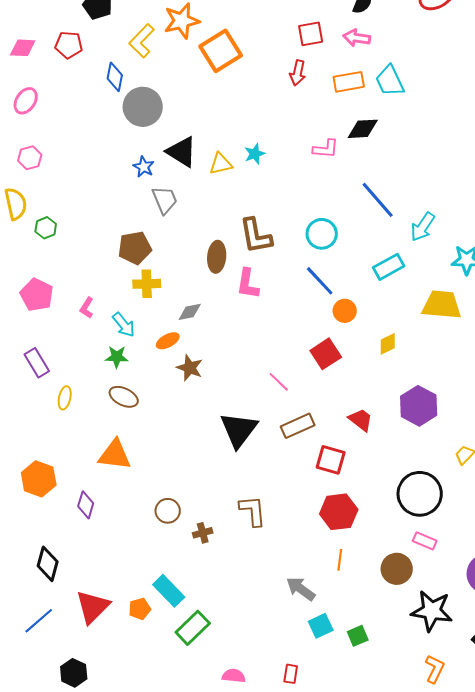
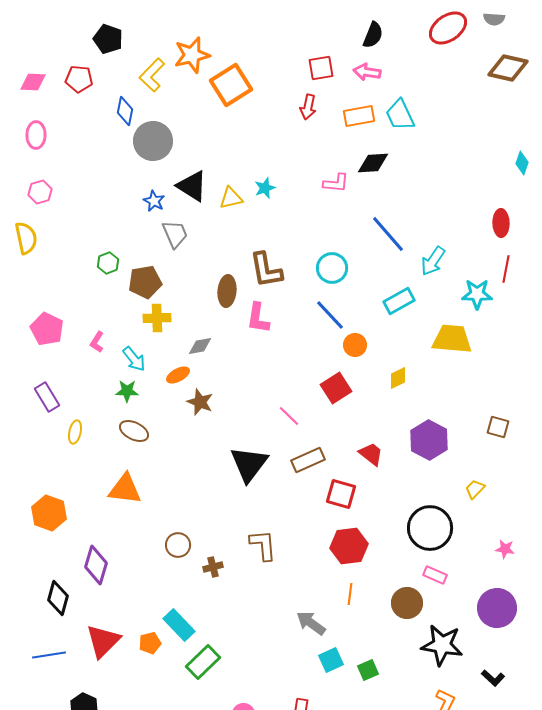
pink ellipse: (26, 101) -> (36, 135), turned -32
green hexagon: (46, 228) -> (108, 263), moved
purple diamond: (86, 505) -> (96, 565), moved, size x1.4
blue line: (39, 621) -> (49, 655), turned 32

